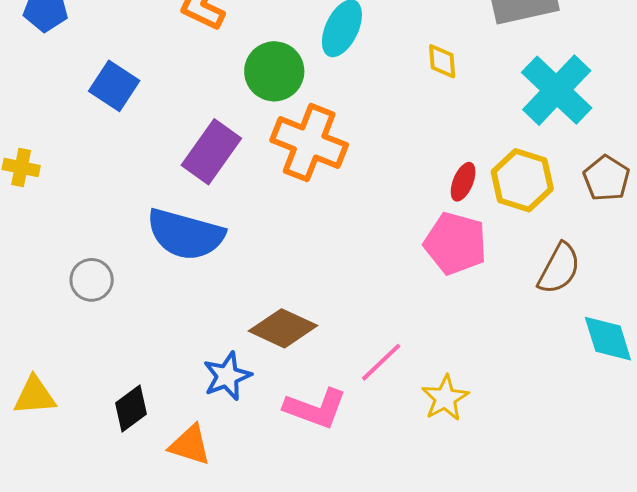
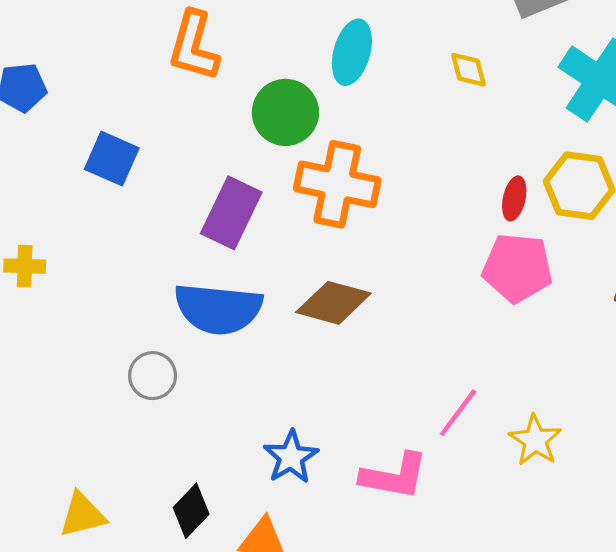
gray circle: (92, 280) -> (153, 376), moved
brown diamond: (283, 328) -> (333, 303), moved

